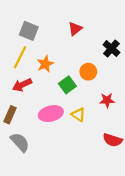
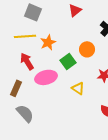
yellow line: (20, 57) -> (25, 36), turned 60
red arrow: (22, 85) -> (27, 61), turned 84
pink ellipse: (51, 114) -> (46, 77), moved

